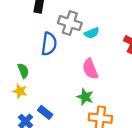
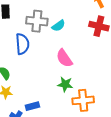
blue rectangle: (45, 112) -> (32, 106), turned -40

